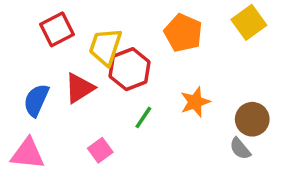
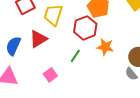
red hexagon: (130, 69) -> (85, 28), moved
orange star: (195, 102) -> (105, 47), turned 30

